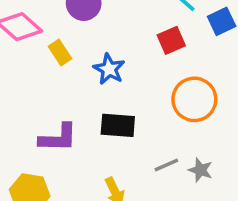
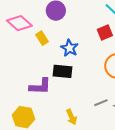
black rectangle: (118, 125) -> (63, 71), moved

